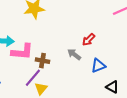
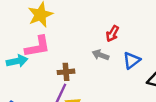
pink L-shape: (22, 52) -> (37, 47), moved

